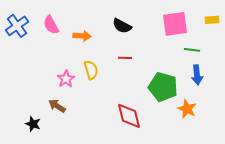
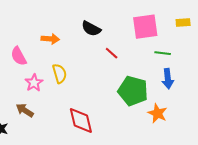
pink semicircle: (51, 25) -> (19, 56), moved
red line: (125, 58) -> (112, 53), moved, turned 40
red diamond: (129, 116) -> (81, 120), moved

